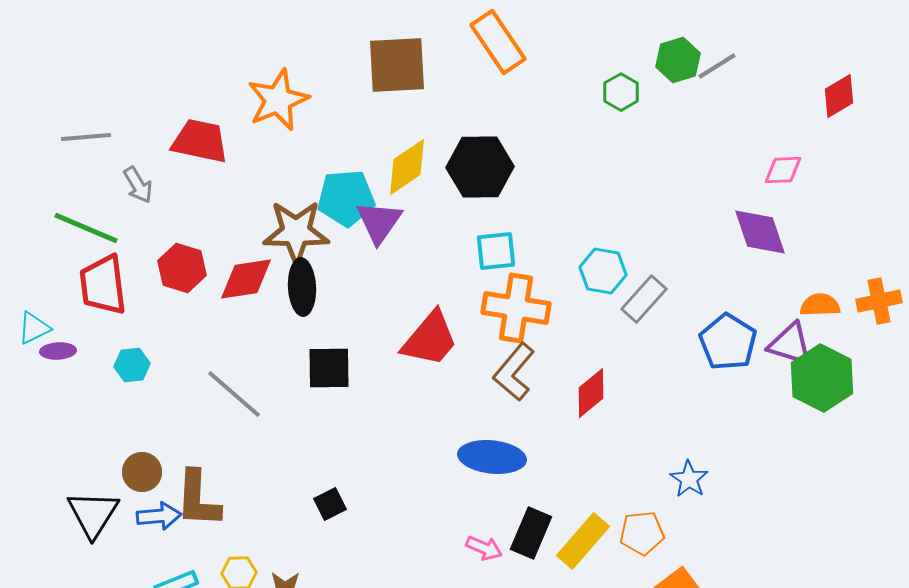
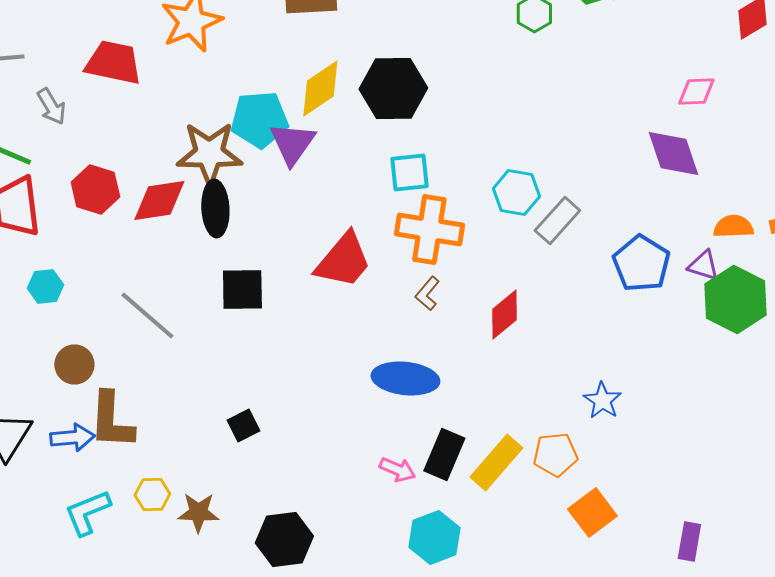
purple triangle: (790, 344) -> (703, 266), size x0.7
brown L-shape: (514, 372) -> (427, 294), size x0.6
brown circle: (142, 472) -> (74, 364), moved

